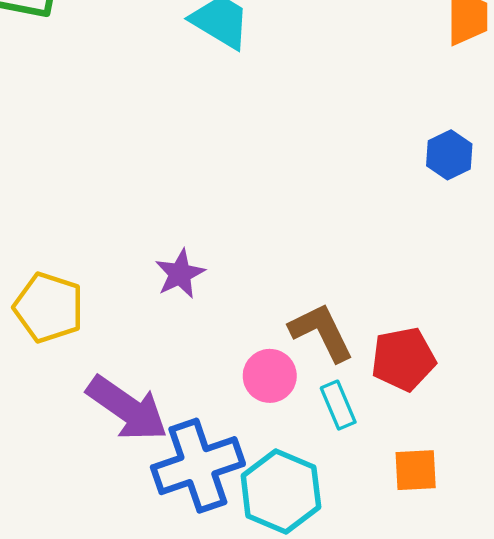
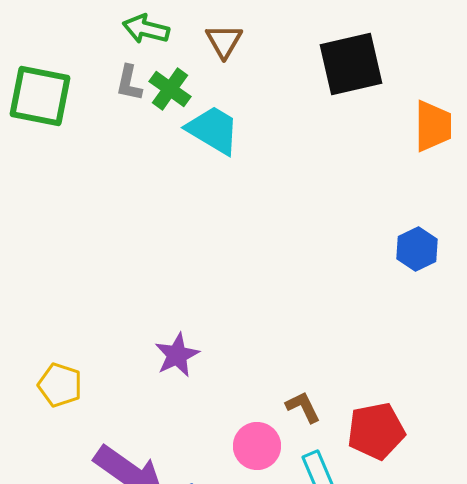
yellow pentagon: (49, 307) -> (60, 385), size x0.7
brown L-shape: (321, 332) -> (303, 407), size x0.6

